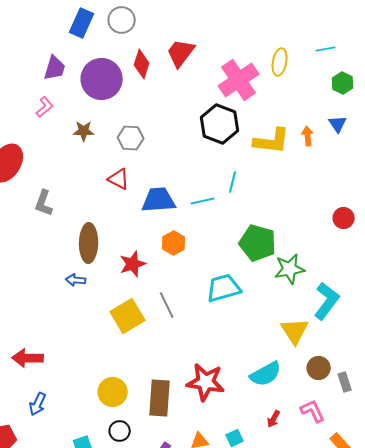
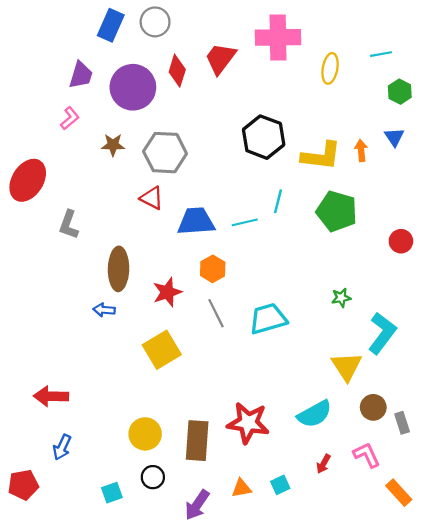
pink cross: (239, 80) -> (278, 37), moved, turned 33
gray hexagon: (131, 138) -> (165, 153), size x1.5
green pentagon: (258, 243) -> (337, 211), moved
green star: (290, 269) -> (341, 298), size x0.6
gray line: (167, 305) -> (216, 313), moved

